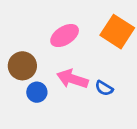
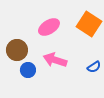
blue semicircle: (104, 88) -> (94, 67), moved, turned -64

